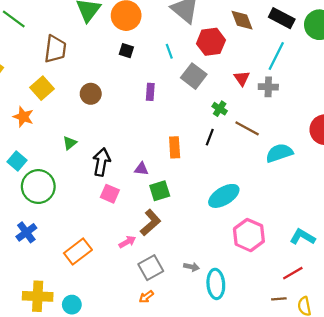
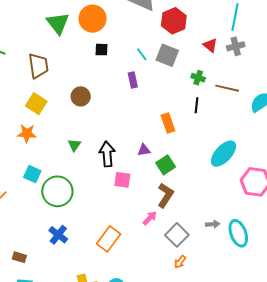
cyan line: (169, 51) -> (142, 54), moved

